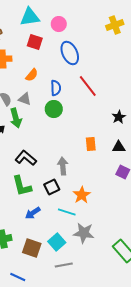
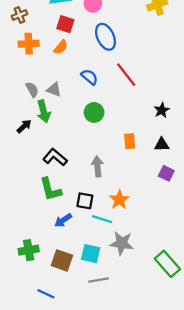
orange semicircle: (32, 75) -> (61, 47), moved
blue semicircle: (56, 88) -> (89, 77), turned -49
green circle: (54, 109) -> (94, 112), moved
black square: (52, 187) -> (85, 201), moved, turned 35
cyan square: (57, 242) -> (91, 254), turned -36

